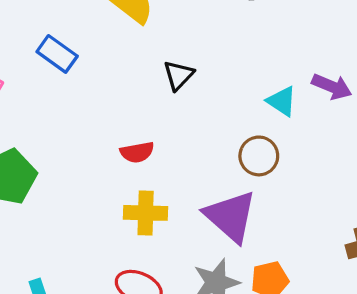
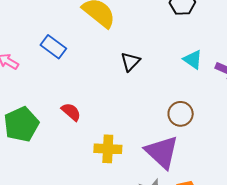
cyan triangle: (282, 101) -> (193, 59), moved
red semicircle: (137, 152) -> (71, 112), moved, turned -130

